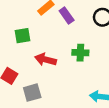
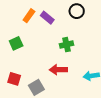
red arrow: (46, 60) -> (58, 70), moved

